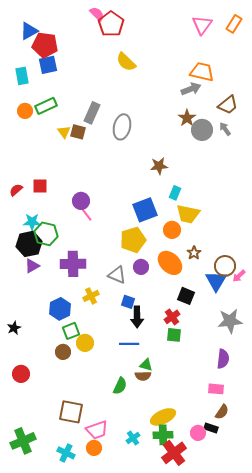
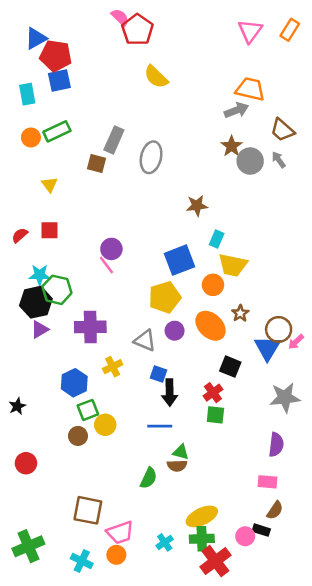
brown trapezoid: (228, 105) -> (282, 130), turned 80
yellow triangle: (64, 132) -> (49, 185), moved
purple circle: (81, 201) -> (111, 249), moved

